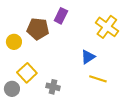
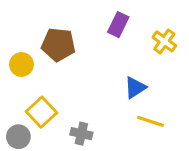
purple rectangle: (61, 16) -> (118, 25), moved
yellow cross: (107, 27) -> (164, 41), size x0.7

